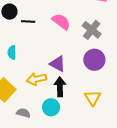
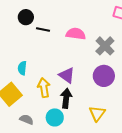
pink semicircle: (61, 22) -> (76, 34), turned -36
cyan semicircle: (12, 52) -> (22, 68), moved
yellow arrow: (36, 79) -> (44, 88), turned 84

